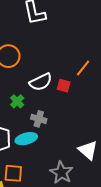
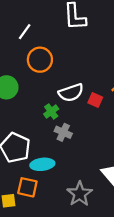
green cross: (17, 101) -> (51, 111), moved
cyan ellipse: (26, 139) -> (42, 164), moved

